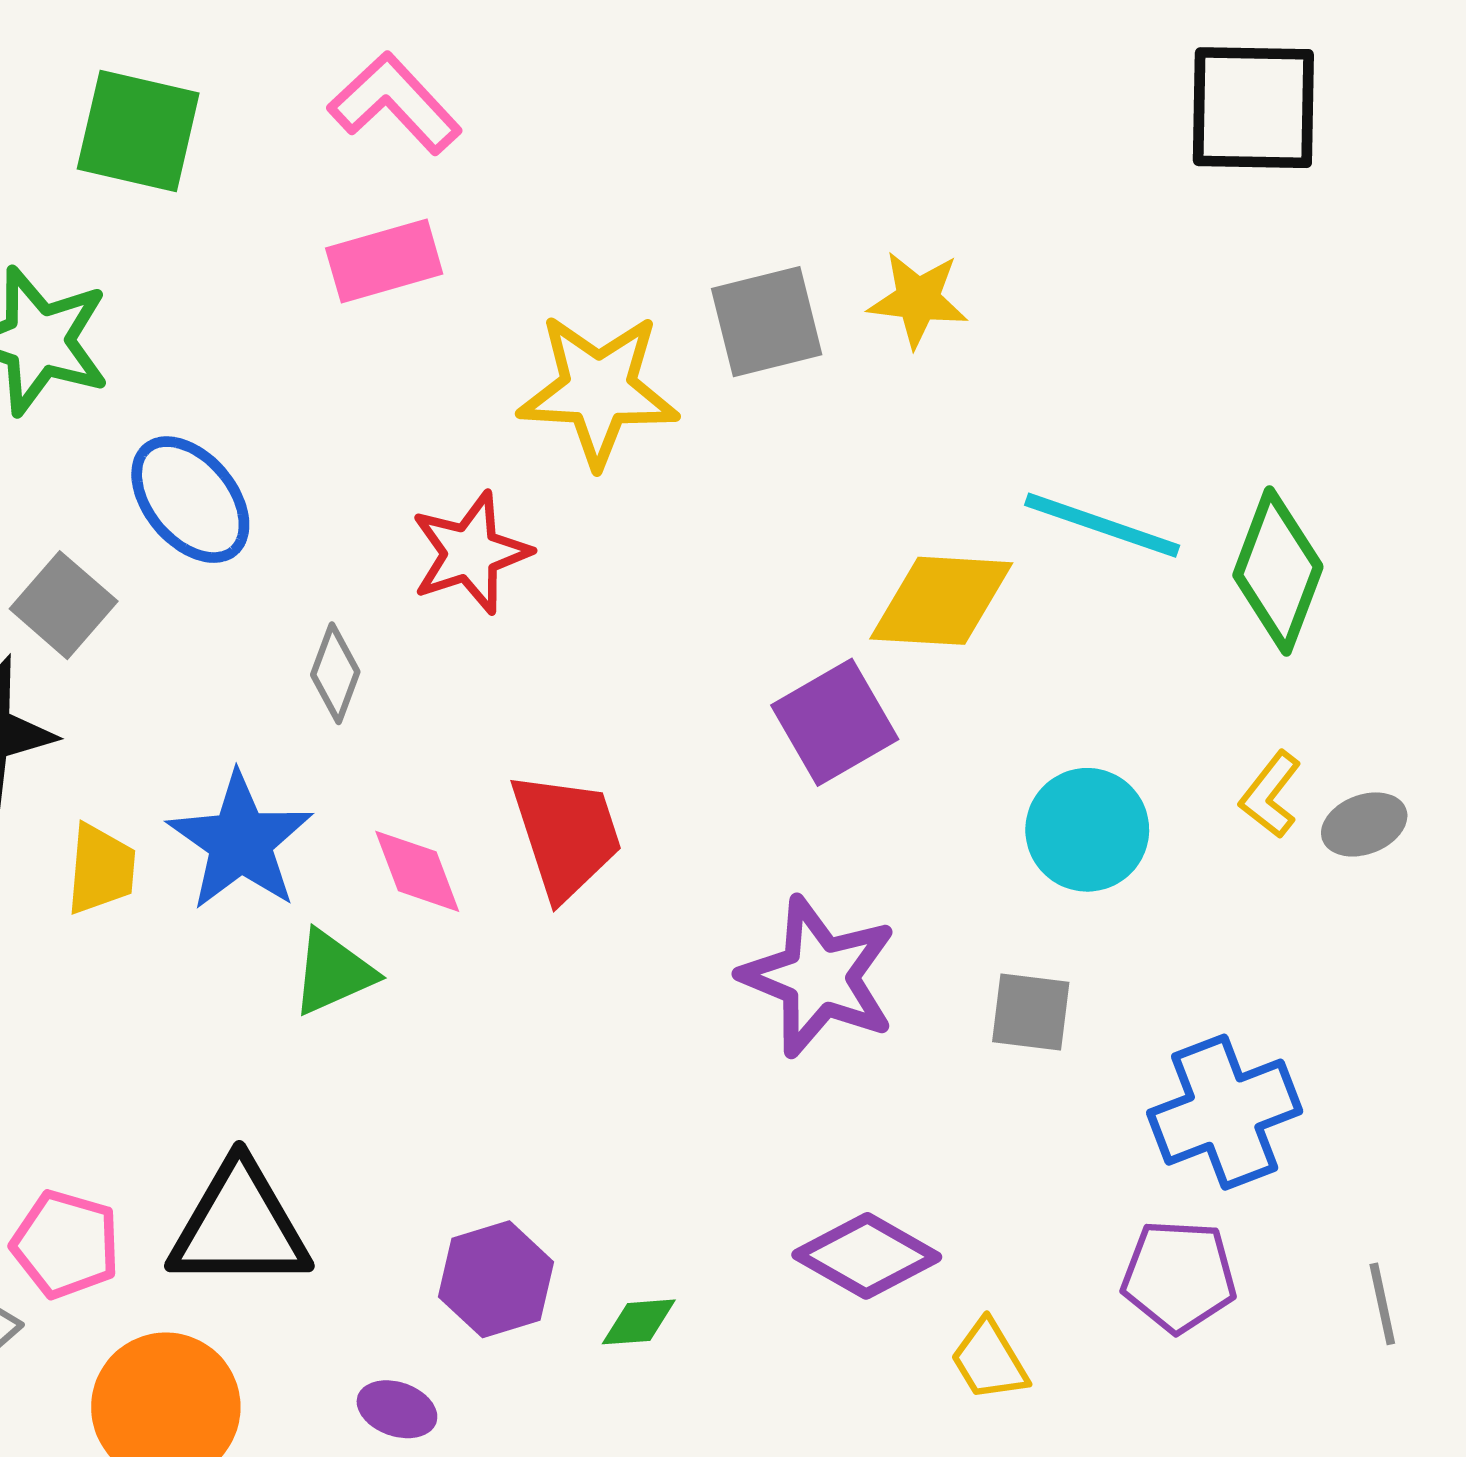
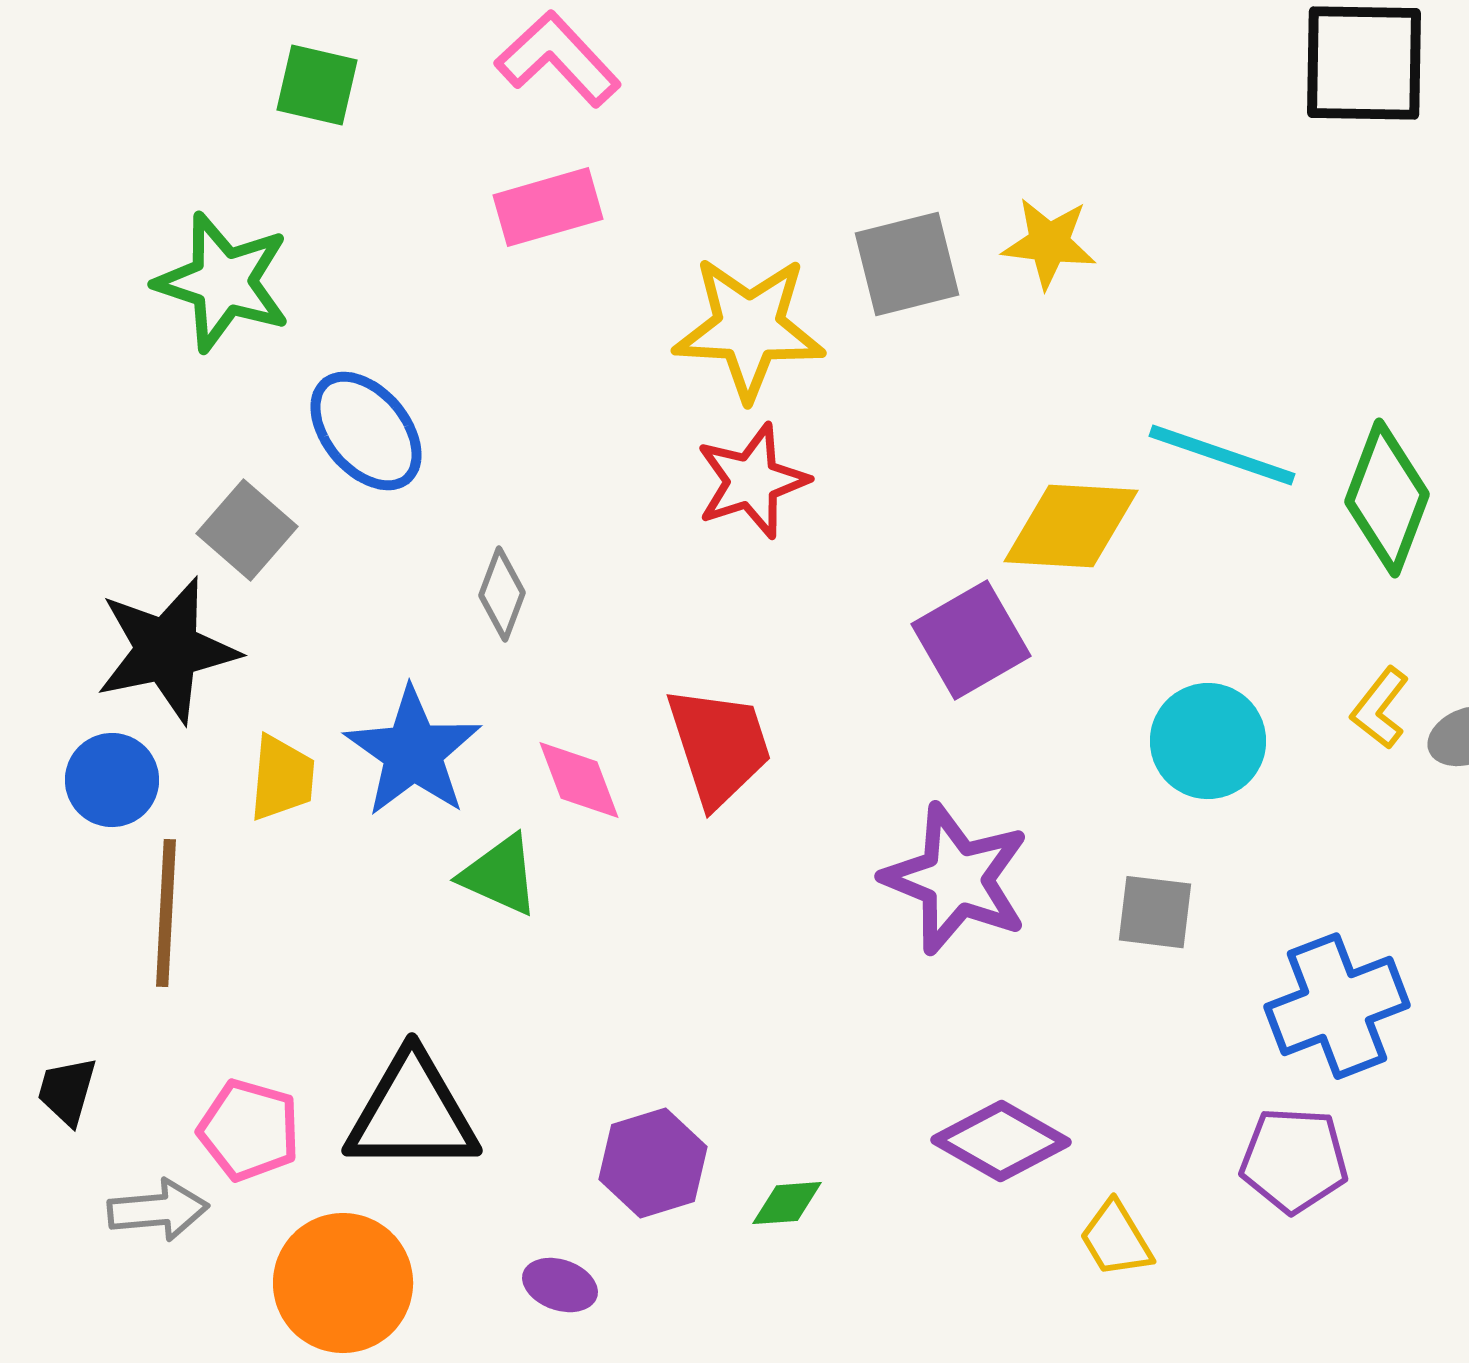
green square: (138, 131) -> (317, 85), size x0.7
red star: (470, 553) -> (752, 481), moved
green triangle: (333, 973) -> (500, 875), turned 48

